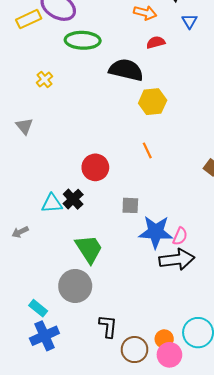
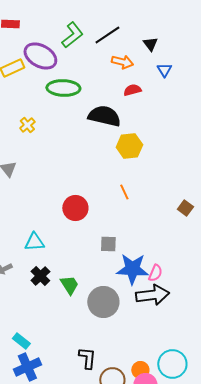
black cross: (73, 199) -> (40, 276), moved
green trapezoid: (89, 249) -> (69, 285), size x0.7
gray circle: (75, 286) -> (103, 302), moved

